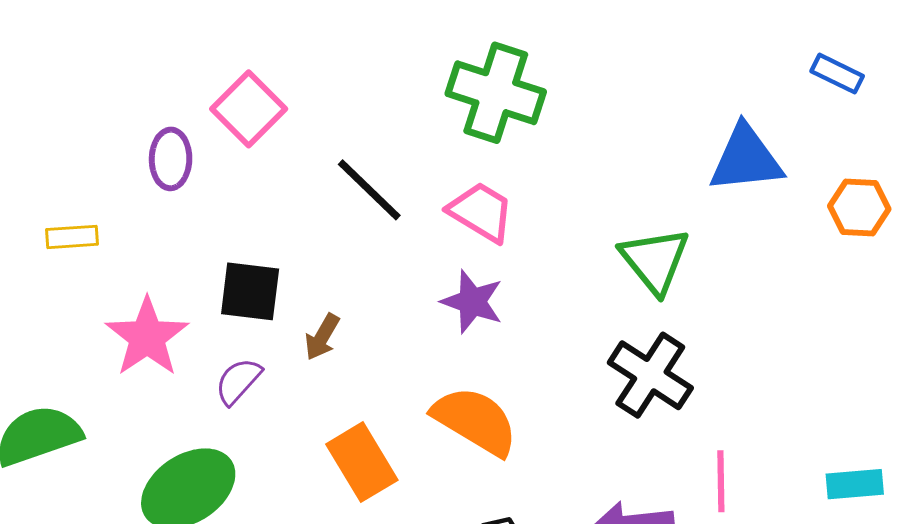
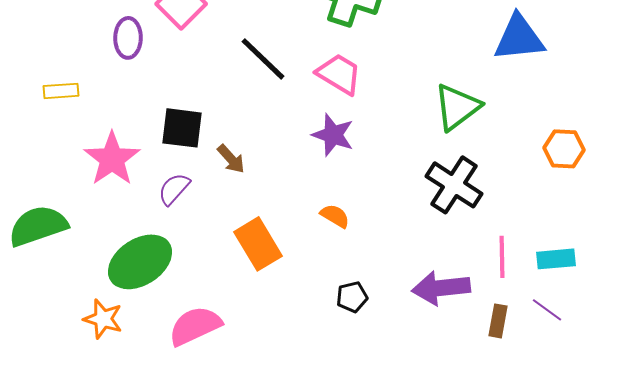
orange hexagon: (859, 207) -> (564, 149), moved
green triangle: (655, 260) -> (457, 107), turned 32
brown arrow: (322, 337) -> (231, 159), turned -72
orange semicircle: (475, 421) -> (335, 216), size x0.5
cyan rectangle: (855, 484) -> (556, 259), moved

